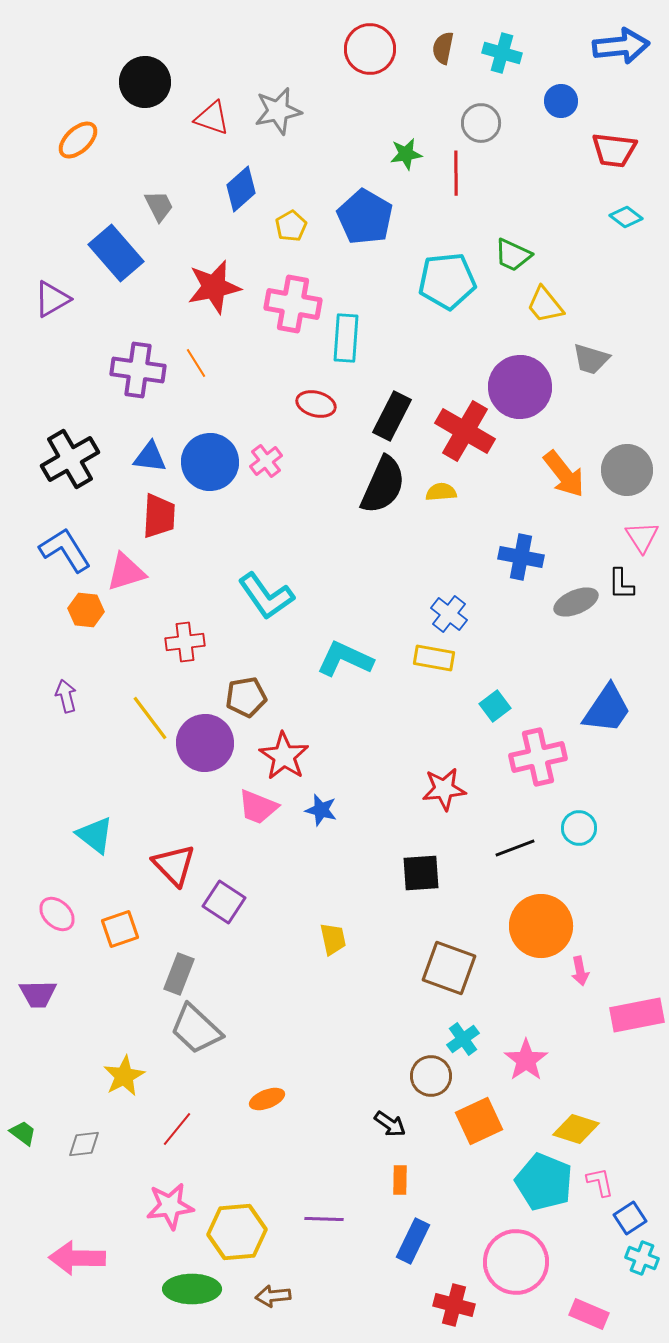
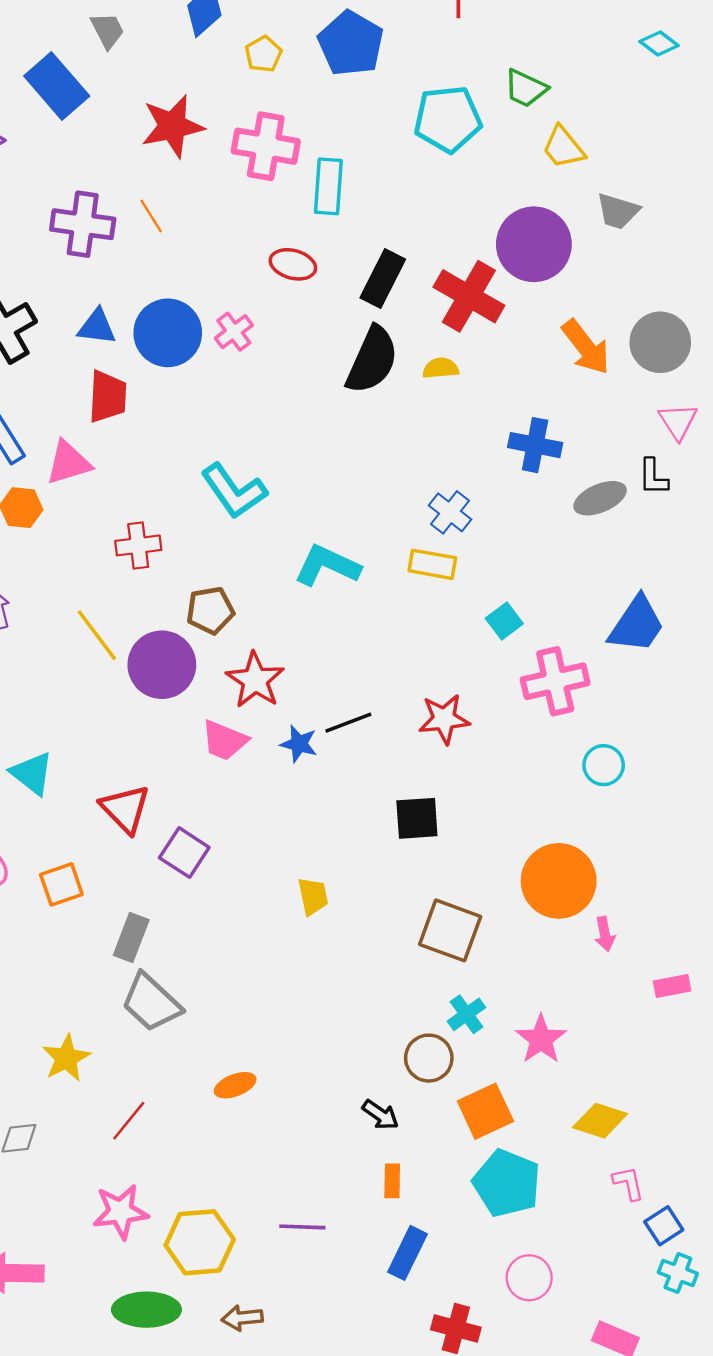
black line: (515, 848) -> (348, 723), moved
pink rectangle: (637, 1015) -> (672, 986), size x0.6
cyan pentagon: (544, 1182) -> (507, 1183), moved
pink circle: (516, 1262) -> (529, 1278), size x0.6

